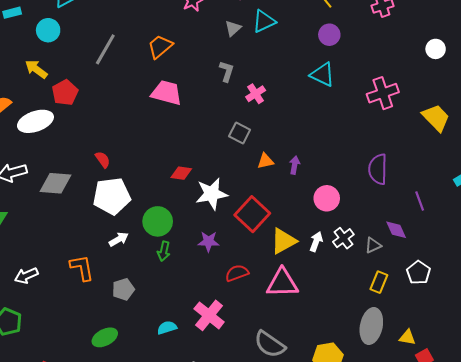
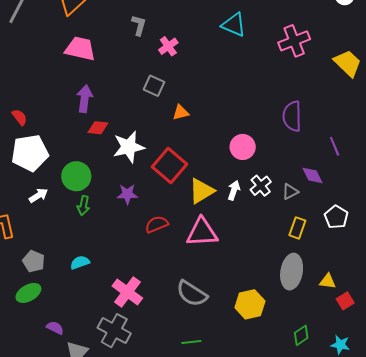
purple arrow: (295, 165) -> (85, 99), moved, size x1.5
gray pentagon: (123, 289) -> (34, 261), moved, turned -30
pink cross: (209, 315) -> (127, 292), moved
cyan semicircle: (167, 328) -> (80, 262), moved

